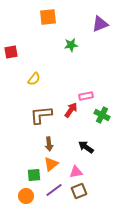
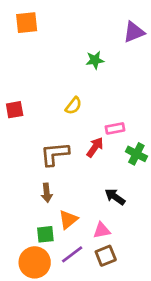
orange square: (48, 17) -> (27, 23), moved
red square: (11, 52) -> (15, 110), moved
yellow semicircle: (34, 79) -> (73, 106), moved
brown arrow: (49, 144) -> (47, 193), moved
orange circle: (26, 196) -> (35, 262), size x1.5

